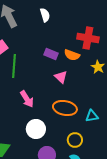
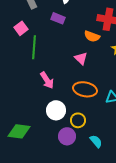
purple rectangle: (51, 54) -> (58, 18), moved
yellow circle: (75, 140) -> (78, 120), moved

